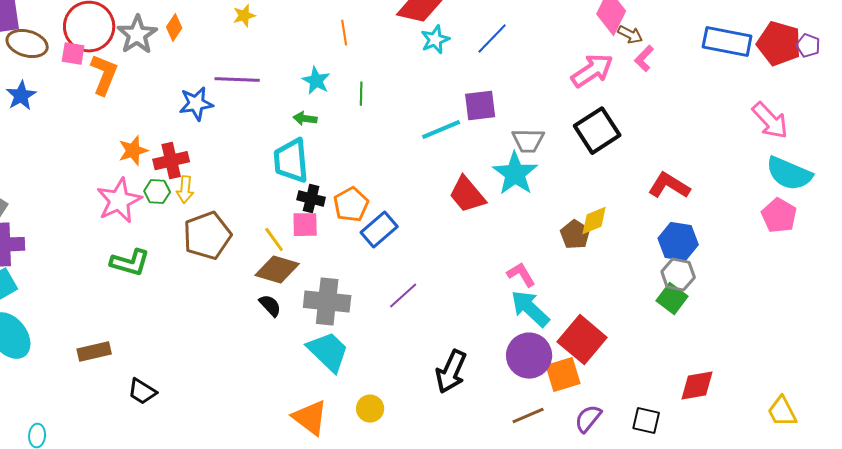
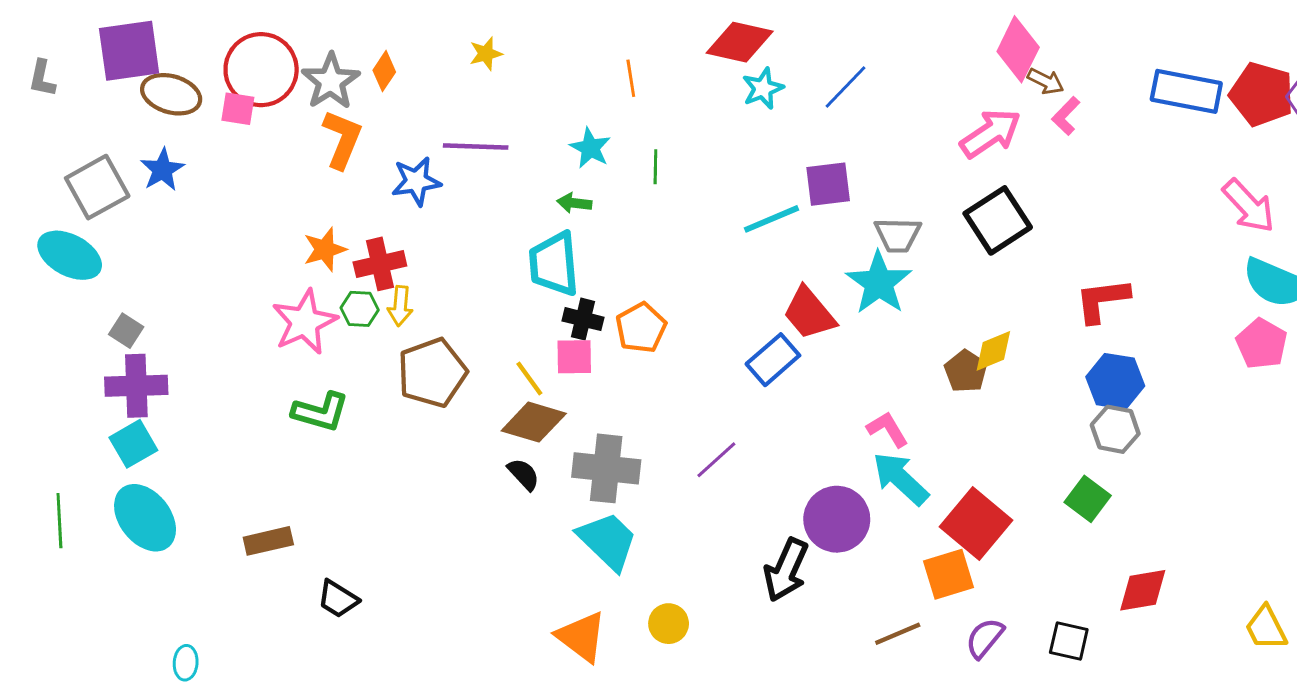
orange L-shape: (104, 75) -> (342, 139), moved
red L-shape: (669, 186) -> (1102, 300), turned -39
blue rectangle: (379, 230) -> (773, 360), moved
green square: (672, 299) -> (1088, 499), moved
purple circle: (529, 356) -> (837, 519), moved

